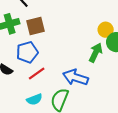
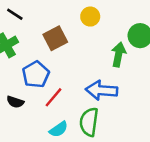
brown square: (35, 26) -> (55, 38), moved
yellow circle: (106, 30) -> (90, 17), moved

